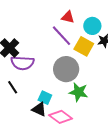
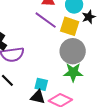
gray circle: (66, 69) -> (73, 51), moved

